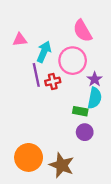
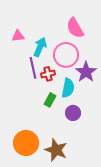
purple star: (95, 79) -> (86, 72), size x1.5
cyan semicircle: (95, 98) -> (68, 88), moved
green rectangle: (80, 111) -> (50, 100), moved, turned -72
purple circle: (85, 132) -> (73, 113), moved

